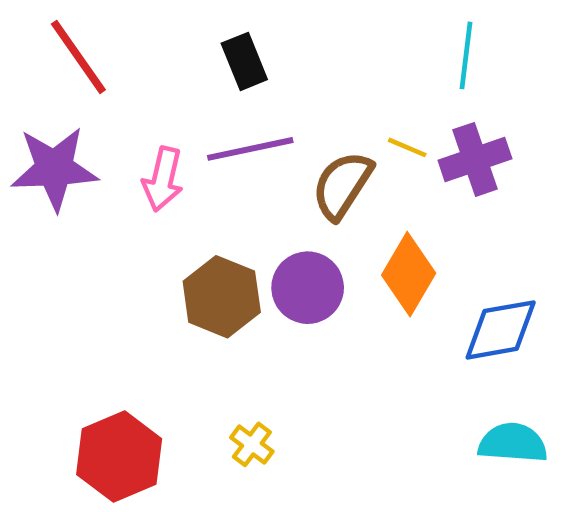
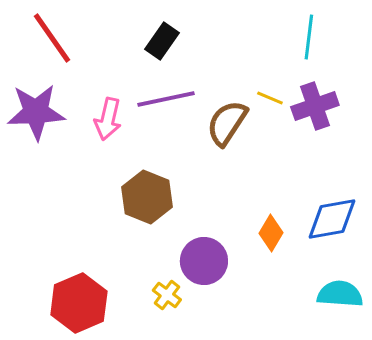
black rectangle: (244, 61) -> (162, 41), turned 57
orange diamond: (409, 274) -> (271, 233), moved, size x0.7
purple circle: (308, 288) -> (204, 261), moved

